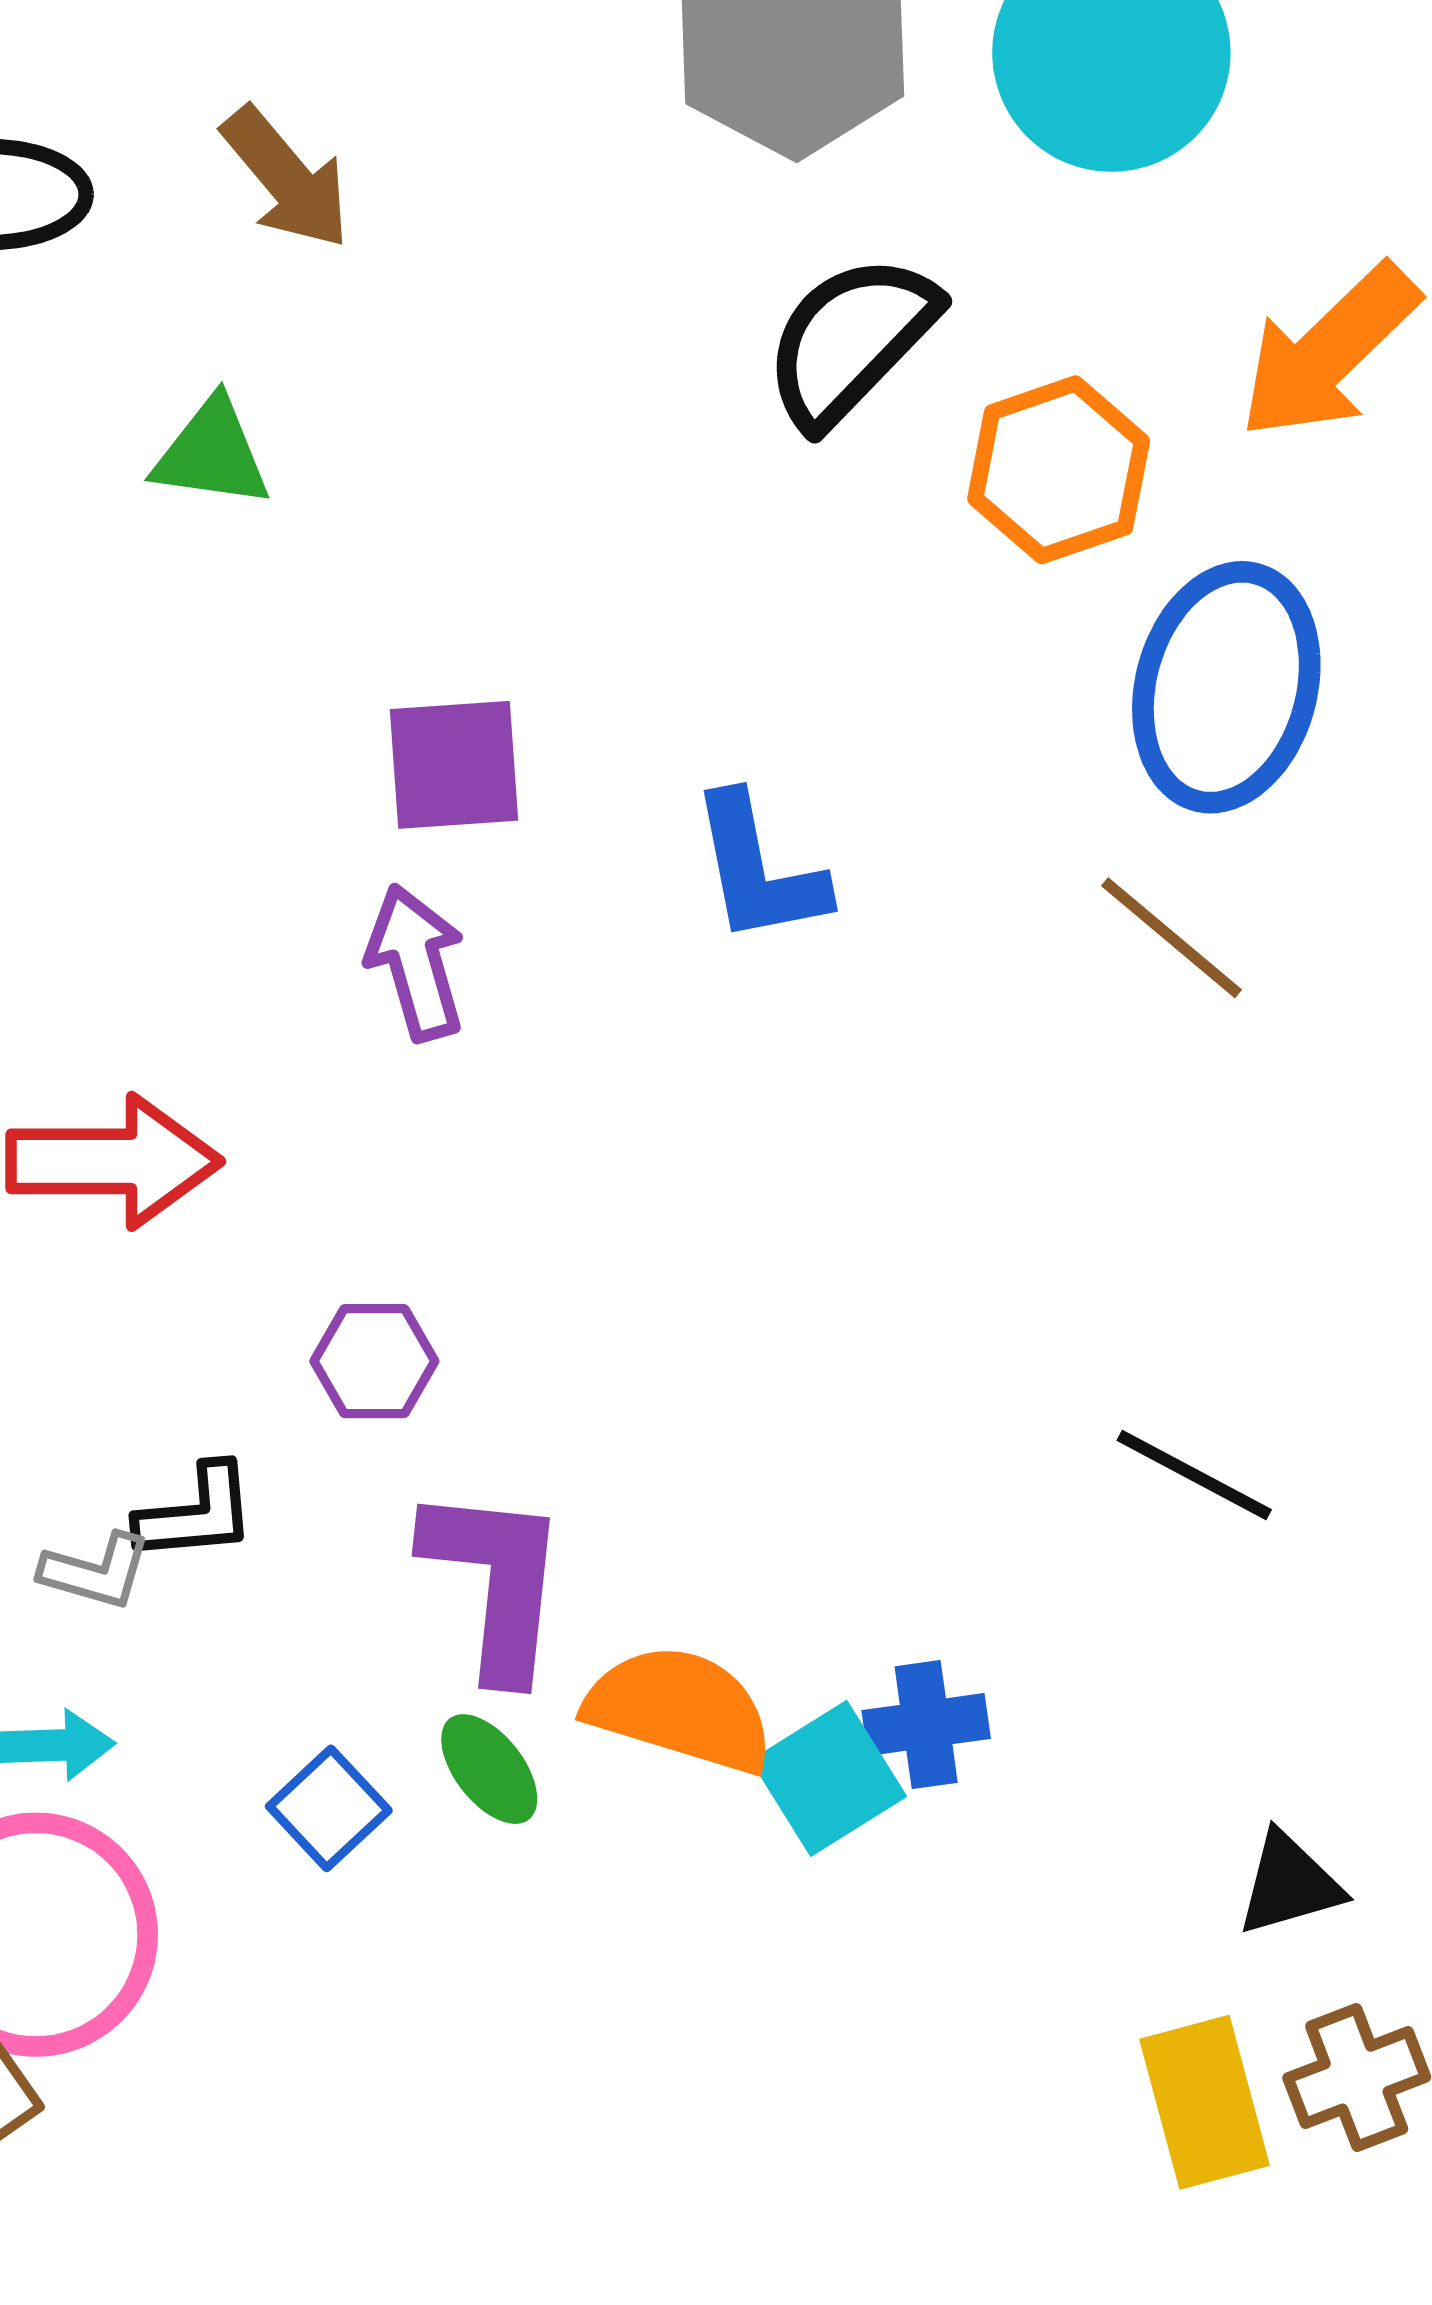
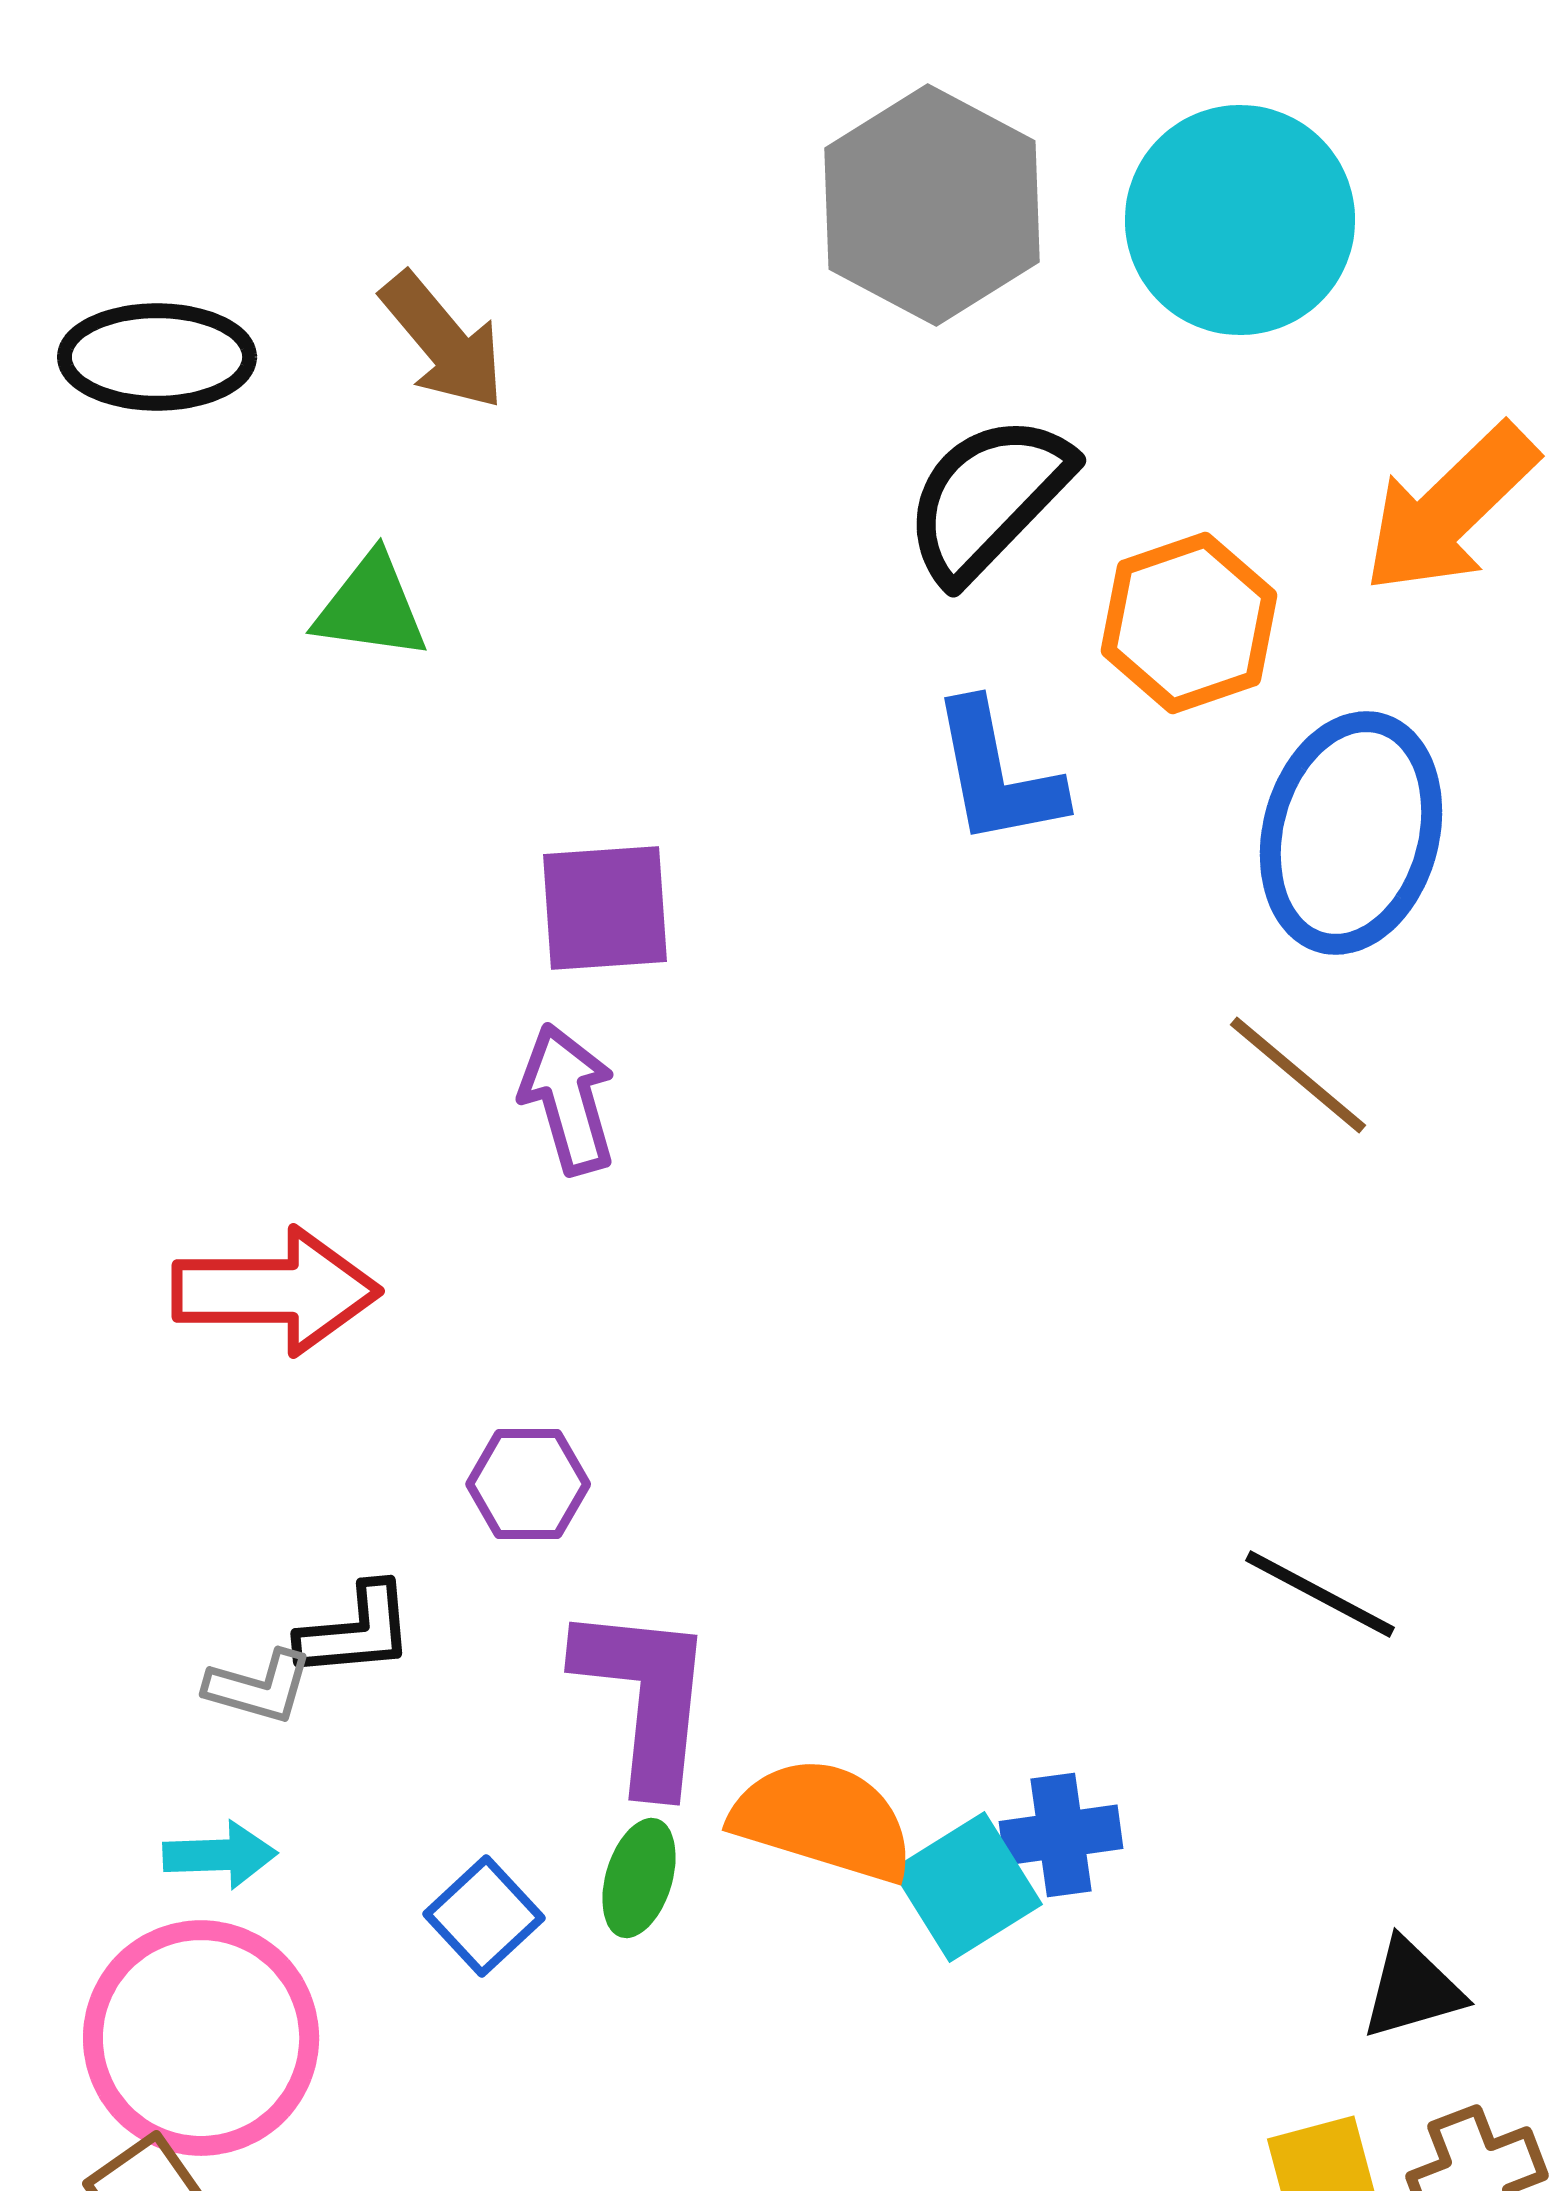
blue L-shape: (758, 869) -> (997, 774), moved
green ellipse: (489, 1769) -> (639, 1878), turned 55

